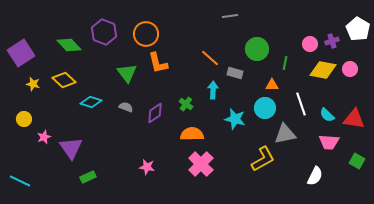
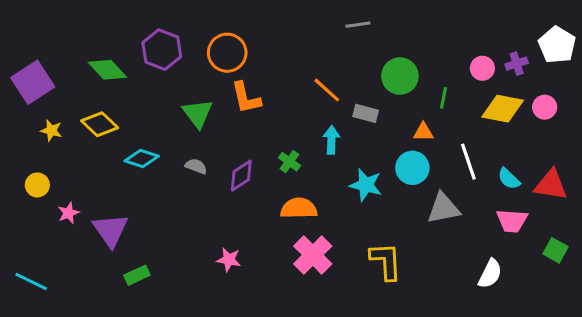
yellow L-shape: (263, 159) -> (386, 261), moved, turned -64

